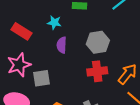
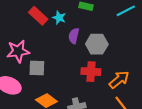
red rectangle: (22, 31) -> (38, 16), moved
purple semicircle: (62, 45) -> (74, 36), moved

